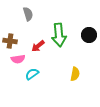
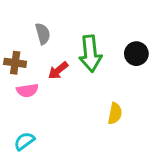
gray semicircle: (28, 14) -> (43, 34), moved
cyan semicircle: (32, 74) -> (24, 141), moved

